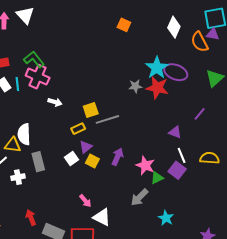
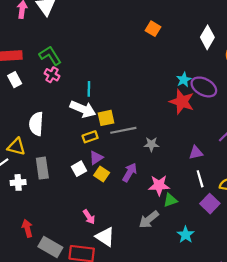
cyan star: (157, 68) -> (184, 80), size x0.6
pink cross: (38, 77) -> (52, 75), size x0.6
cyan line: (17, 84) -> (89, 89), moved
gray star: (135, 86) -> (151, 144), moved
white arrow: (55, 102) -> (83, 109), moved, size x1.6
purple triangle: (175, 132) -> (196, 153), turned -40
white semicircle: (24, 134) -> (36, 124), moved
pink star: (145, 165) -> (159, 185), turned -30
purple square: (177, 170) -> (210, 204), moved
cyan star: (166, 218) -> (186, 235), moved

